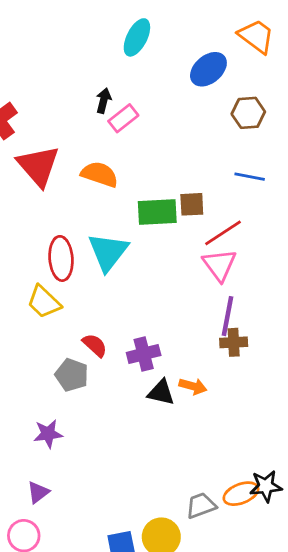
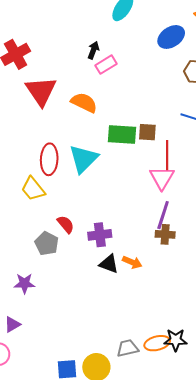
red line: (223, 233) -> (167, 155), turned -64

